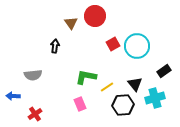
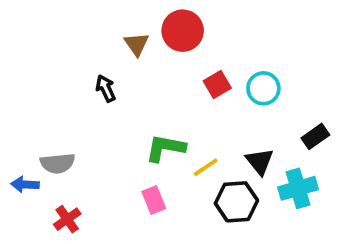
black arrow: (55, 46) -> (106, 88), turned -32
cyan circle: (137, 46) -> (263, 88), size x0.7
gray semicircle: (33, 75) -> (58, 163), moved

